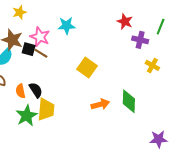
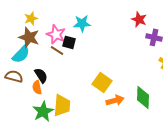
yellow star: (19, 12) -> (31, 18), moved
black square: (29, 49) -> (69, 42), moved
yellow square: (87, 68) -> (102, 82), moved
black semicircle: (36, 90) -> (41, 75), moved

